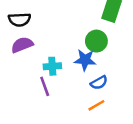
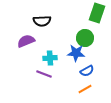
black semicircle: (20, 20) -> (42, 21), moved
purple line: (45, 86) -> (44, 74), turned -49

